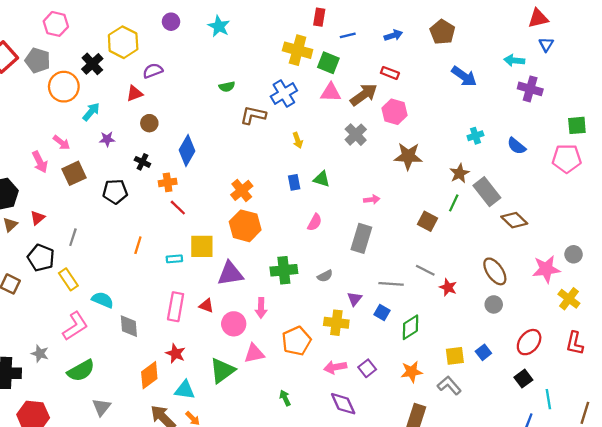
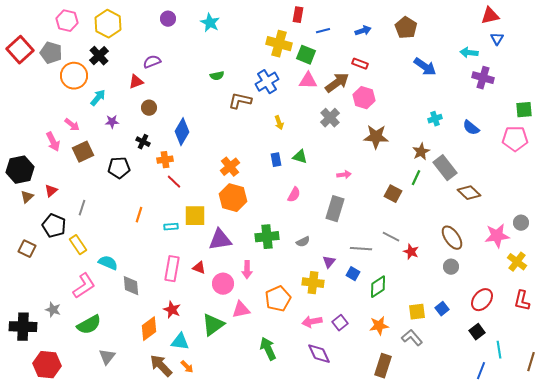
yellow hexagon: (123, 42) -> (108, 24), moved
green arrow: (285, 398) -> (268, 349), size x1.6

